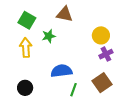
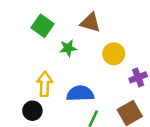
yellow circle: (101, 35) -> (114, 54), moved
yellow arrow: (26, 48) -> (45, 84), moved

